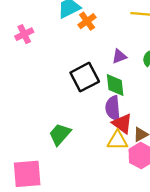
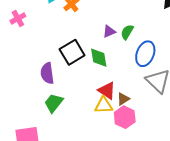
purple triangle: (119, 56) -> (109, 31), moved
purple semicircle: (113, 108) -> (47, 73), moved

